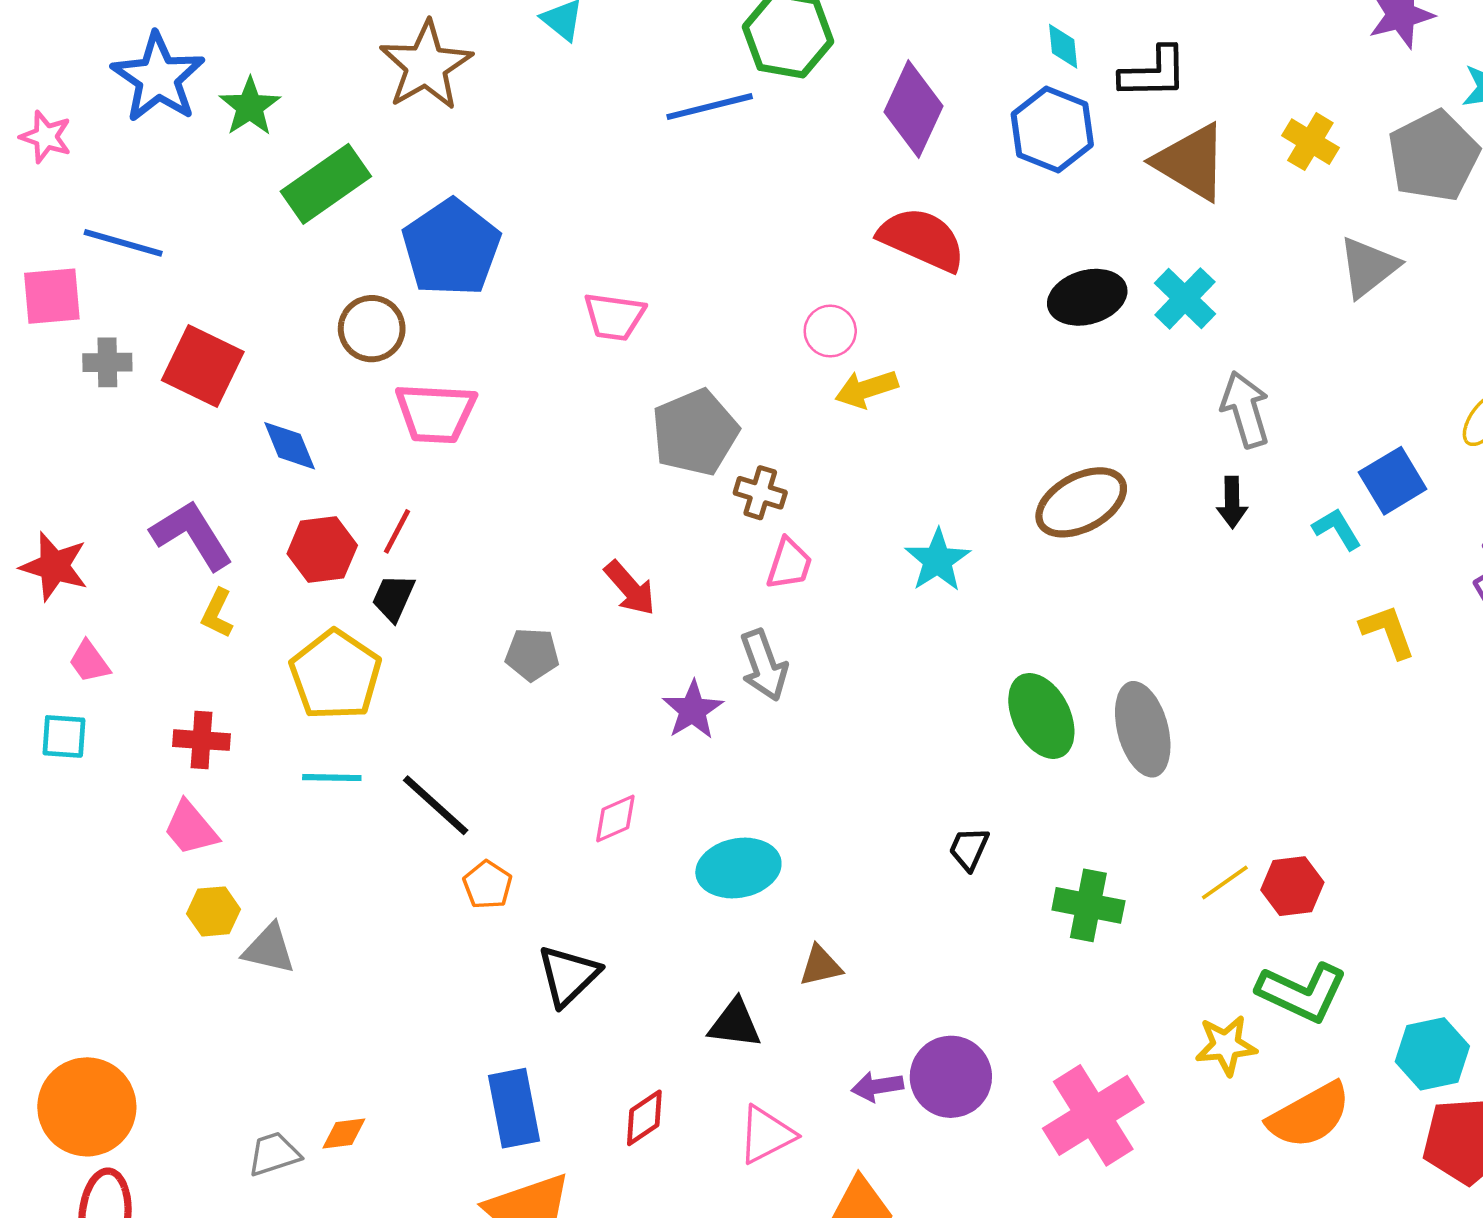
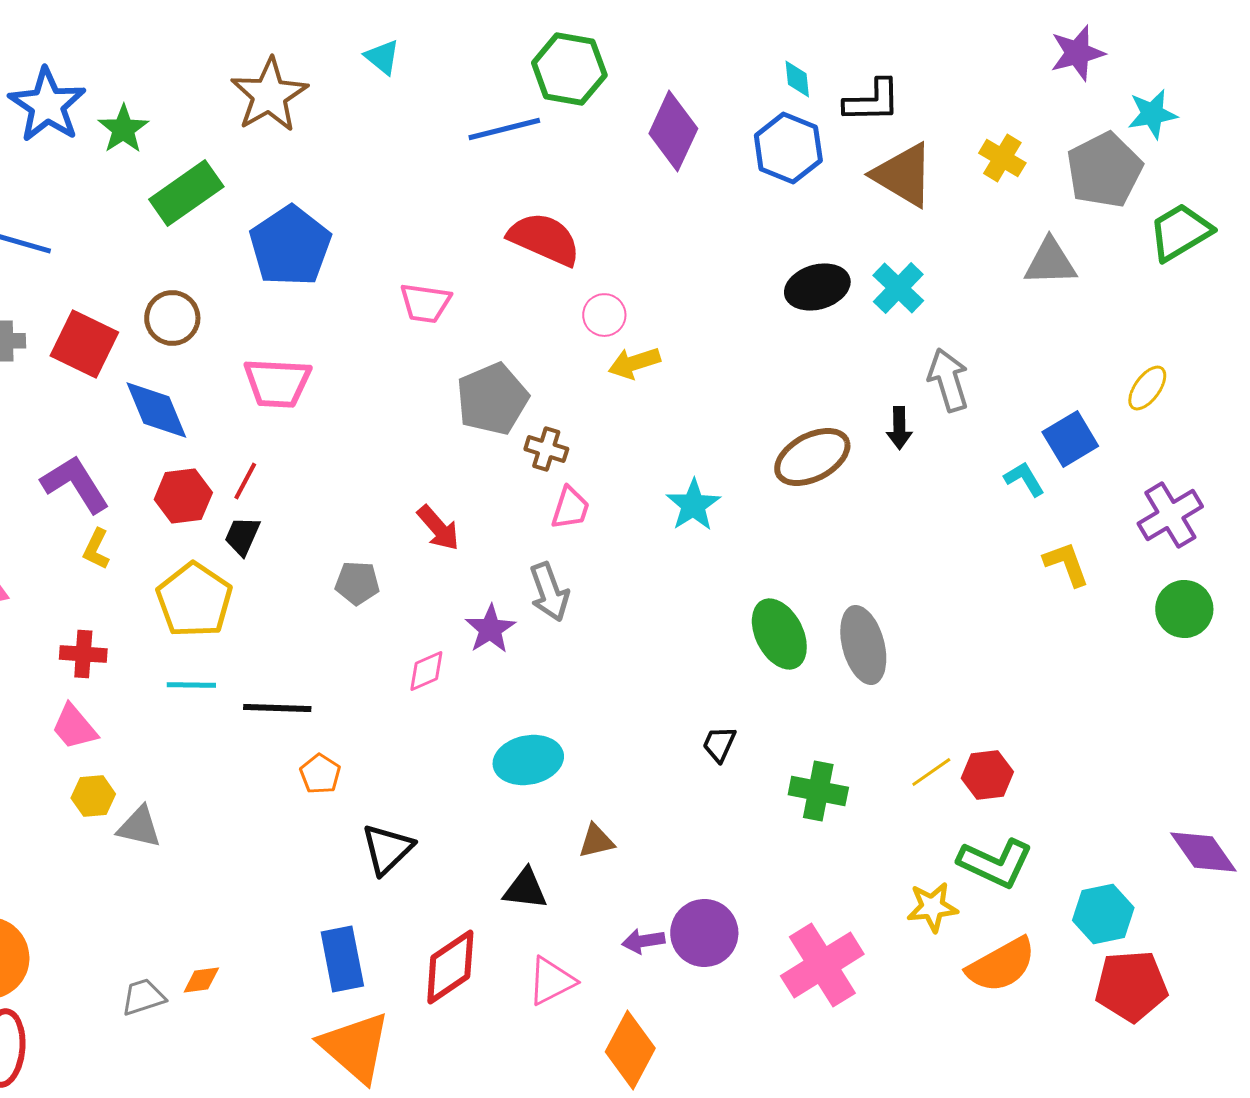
red semicircle: (922, 239) -> (544, 239), moved
gray triangle: (1368, 267) -> (1050, 262), turned 36
brown circle: (372, 329) -> (172, 318), moved
blue diamond: (290, 446) -> (156, 410), size x1.4
black arrow: (1232, 502) -> (899, 428), moved
black line: (436, 805) -> (277, 708), turned -40
pink diamond: (615, 819) -> (426, 671), moved
red diamond: (644, 1118) -> (450, 967), size x1.6

